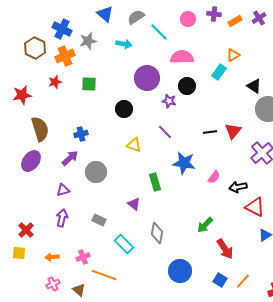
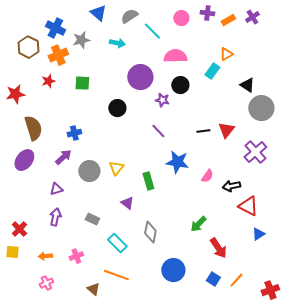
yellow triangle: (134, 145) -> (116, 168), moved, turned 49
orange line: (104, 275) -> (116, 275), moved
brown triangle: (79, 290) -> (93, 289), moved

